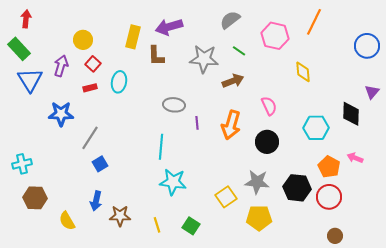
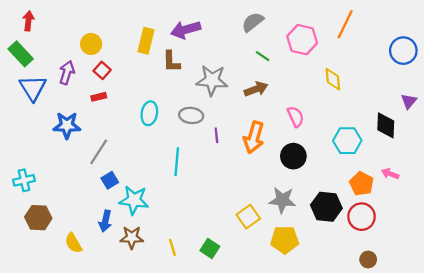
gray star: (204, 59) -> (212, 80), moved
cyan ellipse: (119, 82) -> (149, 113), moved
cyan star: (173, 182) -> (134, 200), moved

